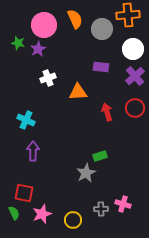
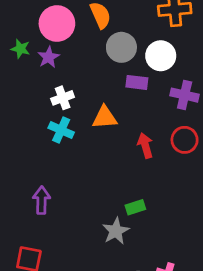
gray circle: (102, 29) -> (121, 47), moved
white circle: (133, 49) -> (161, 56), moved
purple cross: (135, 76) -> (185, 95), turned -36
cyan cross: (26, 120) -> (61, 130), moved

